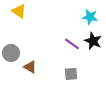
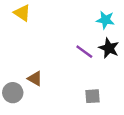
gray circle: (11, 53) -> (13, 93), moved
gray square: (71, 74) -> (92, 96), moved

